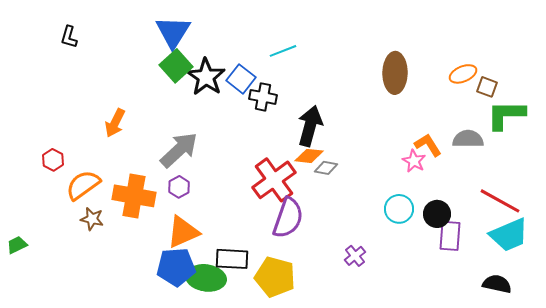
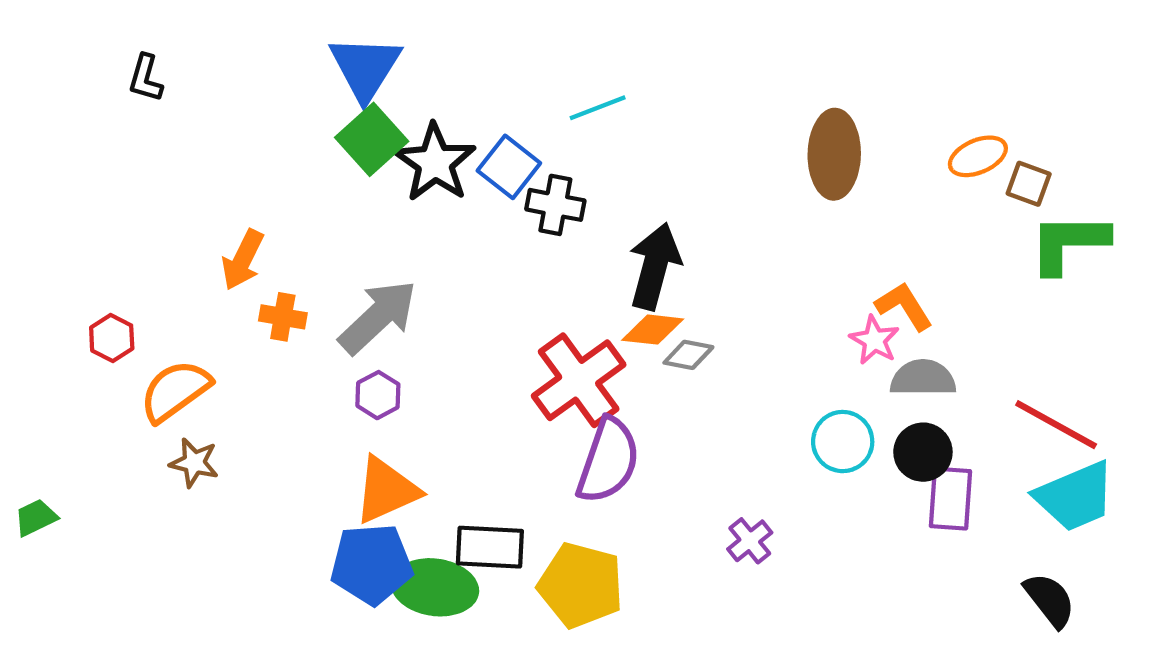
gray semicircle: (468, 139) -> (923, 378), moved
orange cross: (134, 196) -> (283, 317), moved, size x0.5
black semicircle: (497, 284) -> (1050, 600), turned 40

